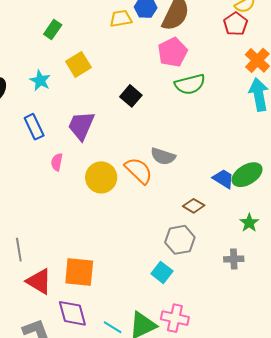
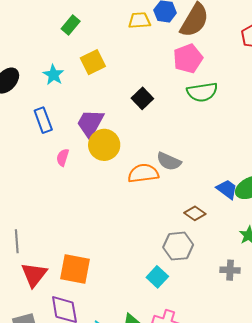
orange semicircle: (139, 171) -> (143, 173), turned -56
yellow circle: (101, 177) -> (104, 145), moved
red triangle: (39, 281) -> (34, 275), turned 32

